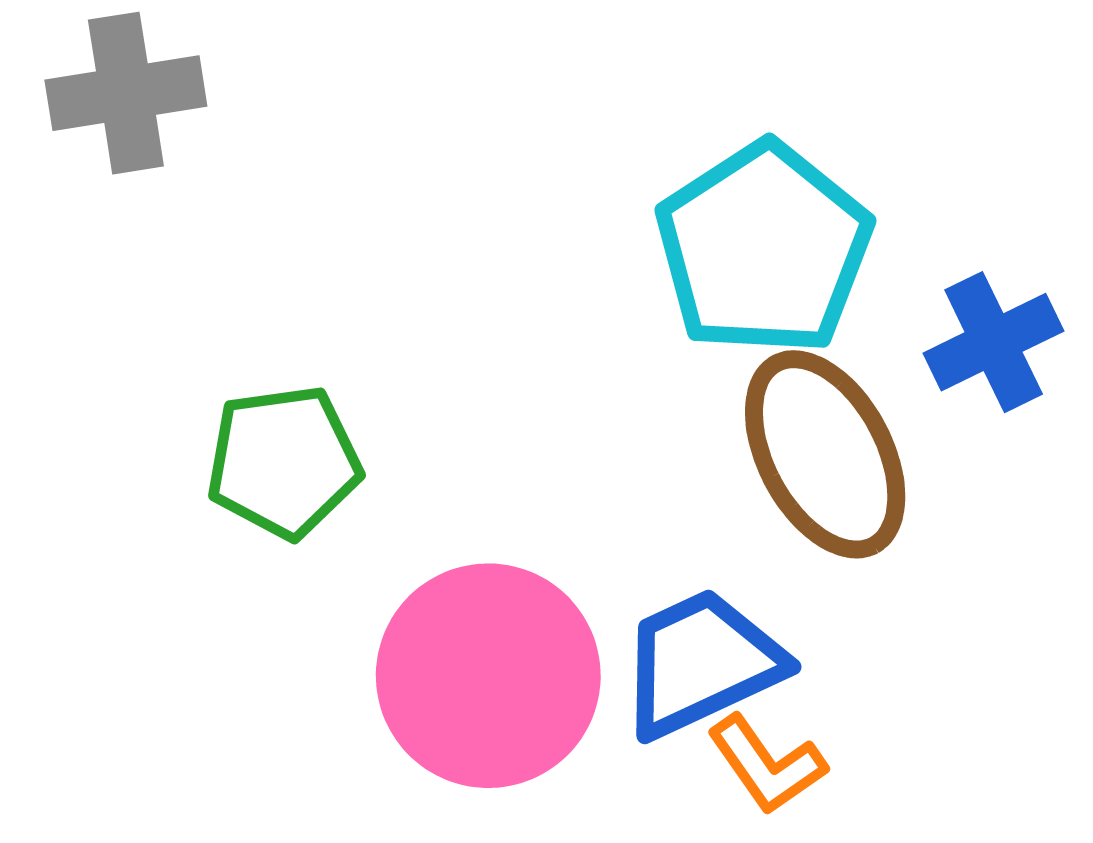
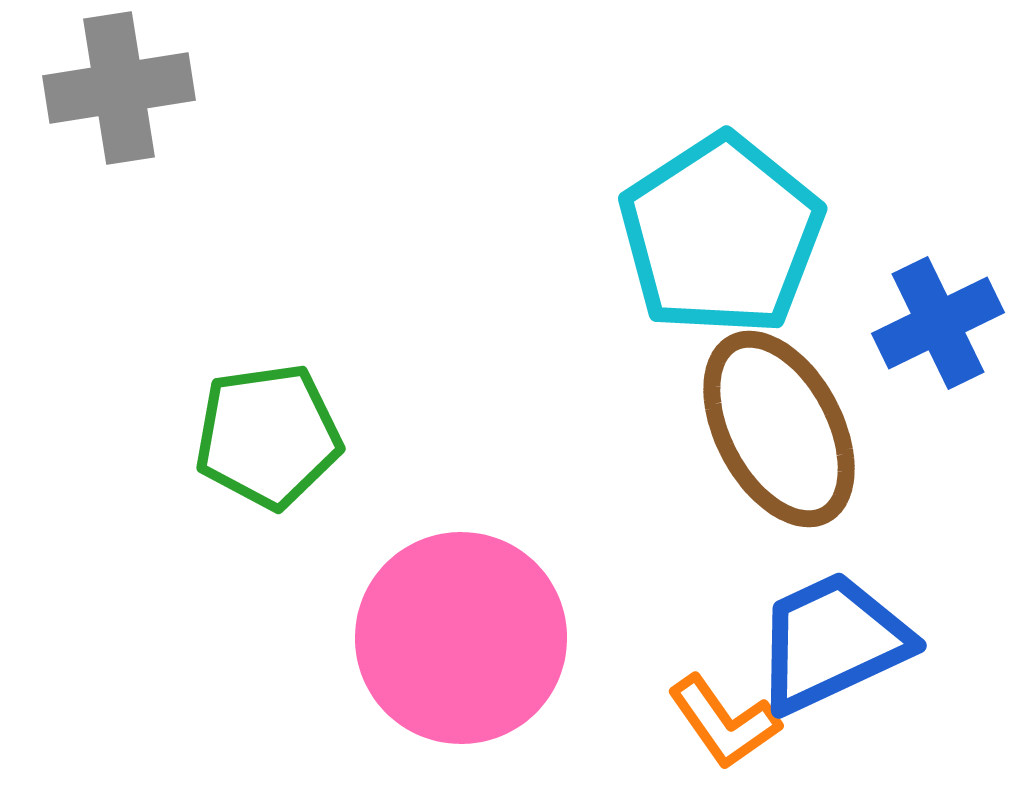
blue trapezoid: (701, 663) -> (832, 642), moved

